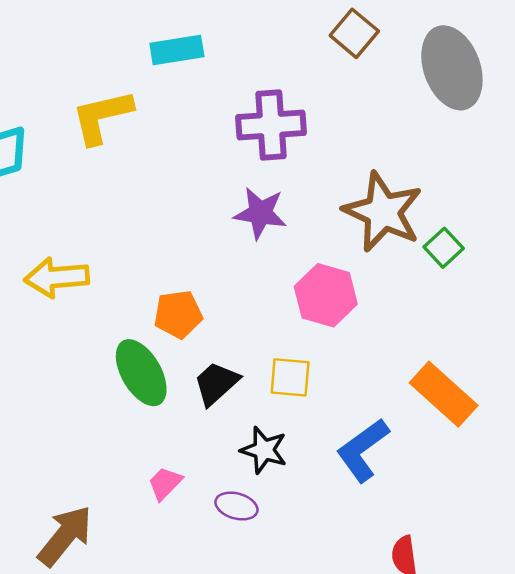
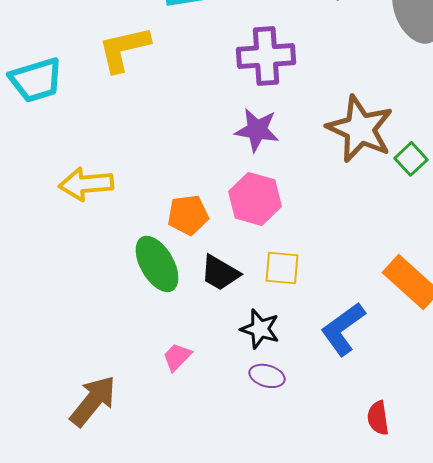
pink hexagon: (326, 295) -> (255, 199), moved
black trapezoid: (216, 383) -> (220, 273), turned -108
purple ellipse: (236, 506) -> (267, 376), moved

